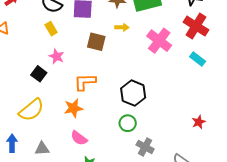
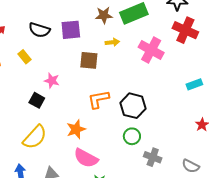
yellow rectangle: (51, 29) -> (25, 57), moved
cyan rectangle: (198, 59) -> (194, 84), moved, turned -49
orange L-shape: (85, 82) -> (98, 99), moved
pink semicircle: (79, 138) -> (86, 158), size x1.4

